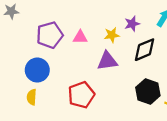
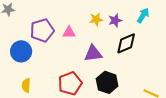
yellow star: (112, 35) -> (96, 19), moved
blue circle: (37, 70) -> (21, 51), moved
black hexagon: (148, 91) -> (107, 82), moved

